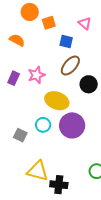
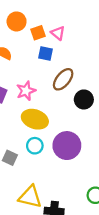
pink triangle: (85, 23) -> (58, 33), moved
blue square: (66, 42) -> (45, 53), moved
yellow ellipse: (57, 101) -> (35, 119), moved

